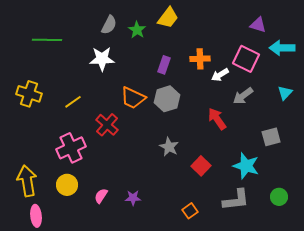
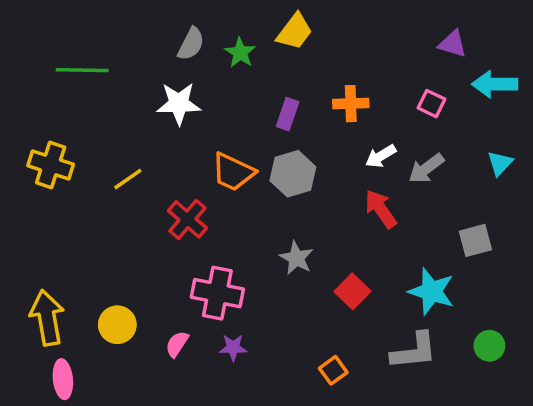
pink square: (246, 59) -> (431, 104), size x0.6
white arrow: (220, 75) -> (381, 156), moved
pink cross: (71, 148) -> (217, 293), moved, turned 36

